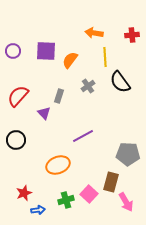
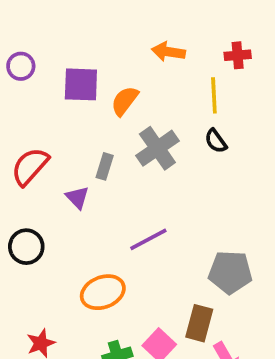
purple circle: (13, 51) -> (21, 66), moved
yellow line: (105, 57) -> (214, 95), moved
black semicircle: (120, 82) -> (216, 141), size x0.6
gray cross: (88, 86) -> (157, 148), size x1.6

